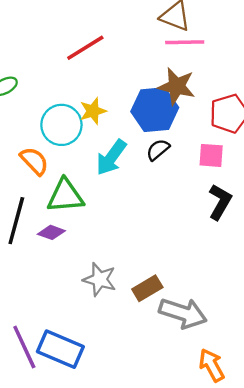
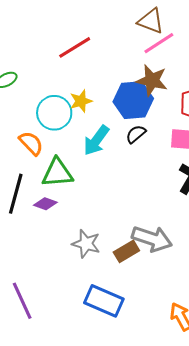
pink line: (185, 42) -> (159, 43), turned -32
gray arrow: (183, 313) -> (152, 239), moved
blue rectangle: (60, 349) -> (104, 301), moved

